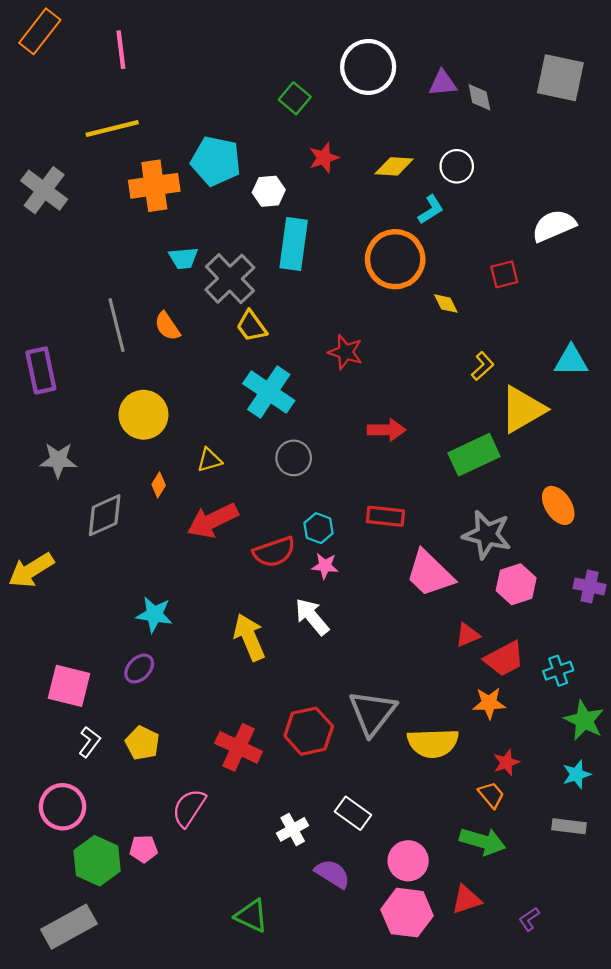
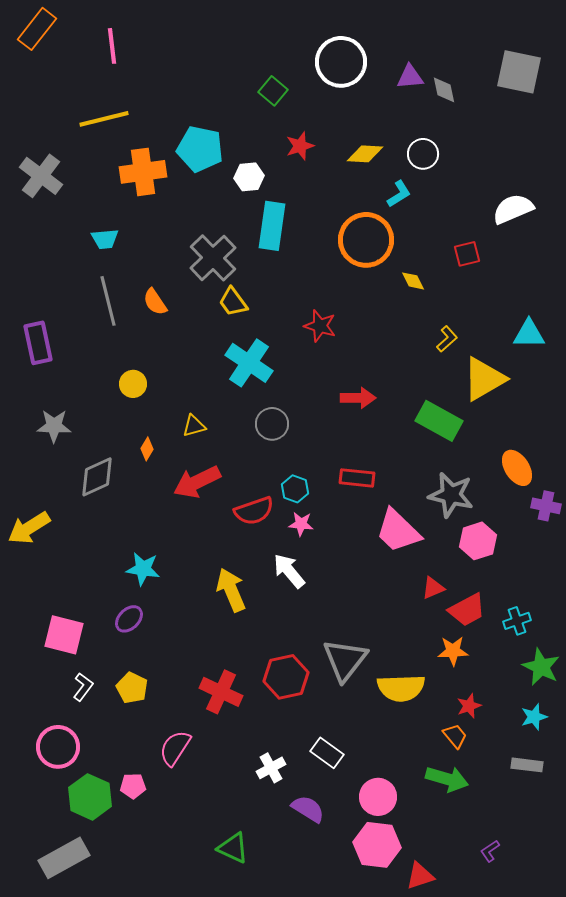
cyan trapezoid: (183, 258) -> (105, 239), moved
yellow circle: (144, 415) -> (133, 384), size x0.6
green rectangle: (474, 455) -> (439, 421), turned 54
purple cross: (590, 586) -> (546, 506), moved
red triangle: (466, 900) -> (420, 876), moved

